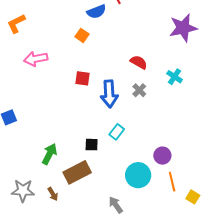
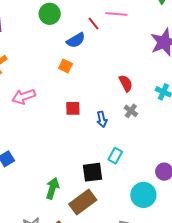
red semicircle: (139, 62) -> (126, 83), turned 42
blue arrow: (109, 94) -> (102, 119), size x0.6
black square: (92, 145) -> (93, 172), size x1.5

